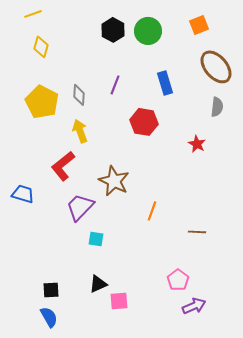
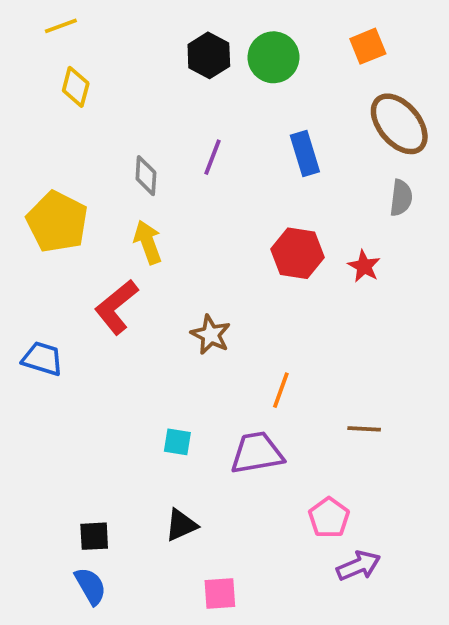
yellow pentagon: (42, 102) -> (57, 222), moved
red hexagon: (144, 122) -> (298, 253), moved
brown star: (114, 181) -> (211, 335), size x0.7
purple trapezoid: (80, 207) -> (257, 453), moved, turned 36
pink square: (119, 301) -> (220, 593), moved

